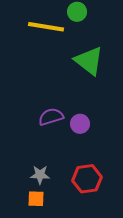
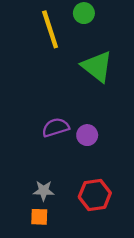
yellow line: (46, 27) -> (50, 29), turned 63

